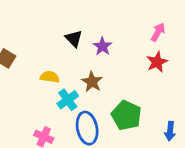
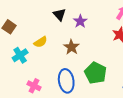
yellow semicircle: (50, 77) -> (41, 42), turned 136
cyan cross: (68, 100) -> (20, 55), moved

